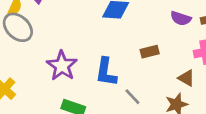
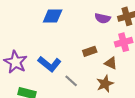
brown rectangle: (150, 52) -> (90, 51), moved
blue L-shape: (106, 72) -> (49, 64), turned -55

